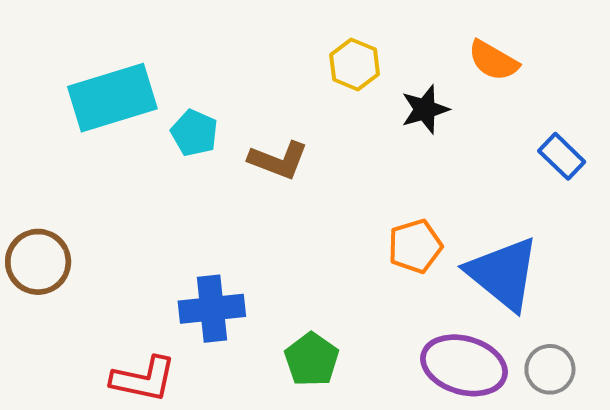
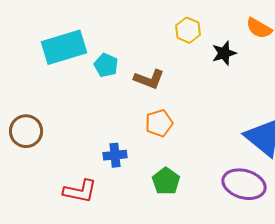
orange pentagon: (415, 246) -> (159, 123), moved
blue cross: (212, 309) -> (115, 155), size x0.7

